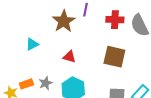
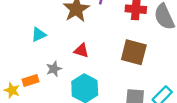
gray star: (46, 83) -> (54, 69), moved

